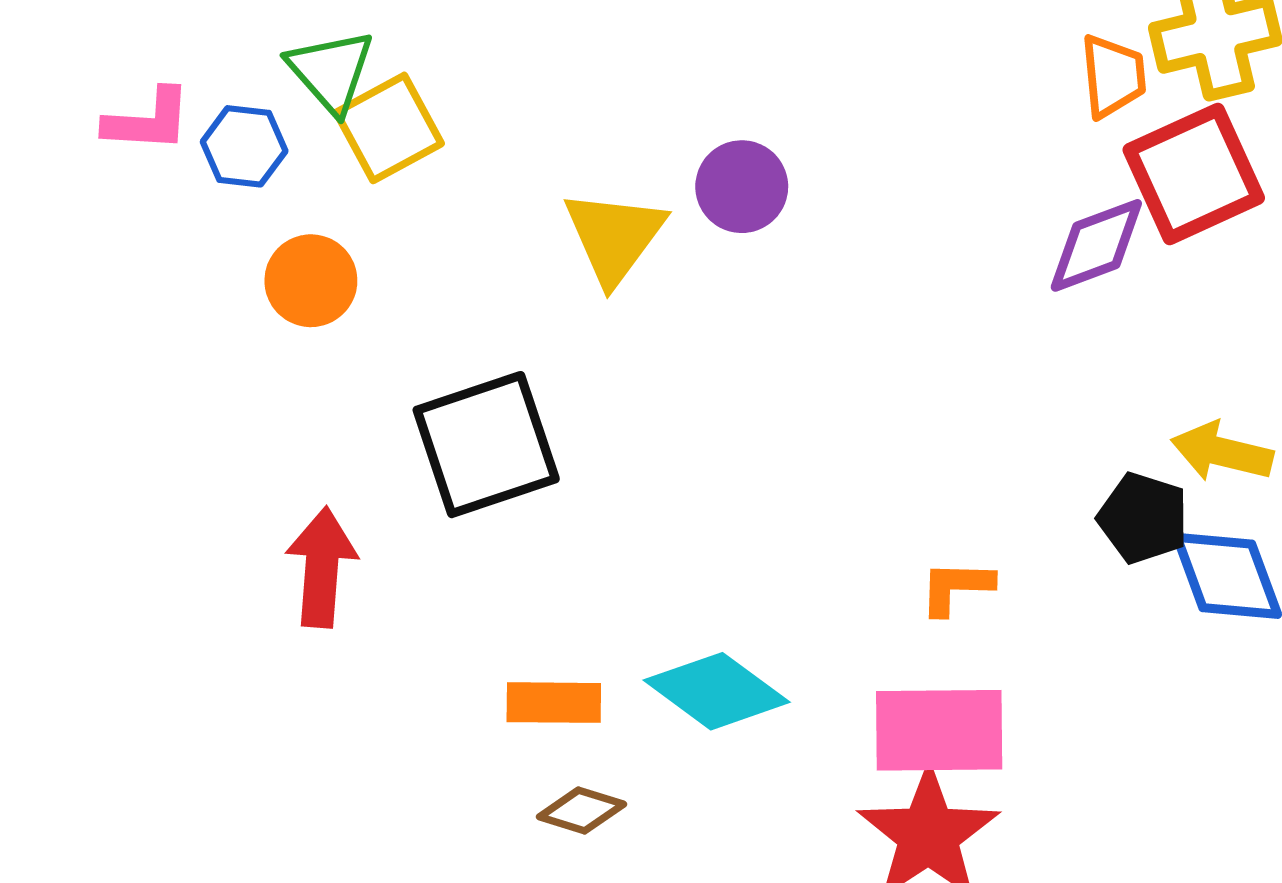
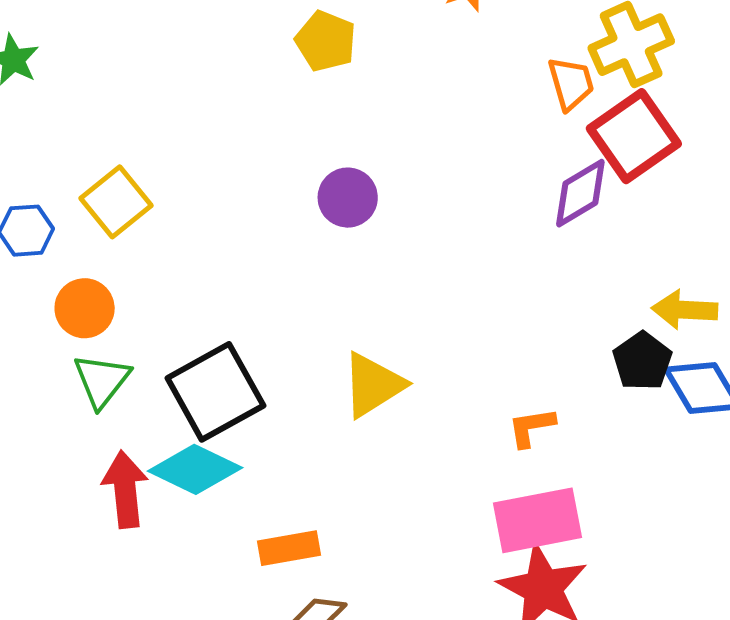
green triangle: (331, 71) -> (102, 381), moved, turned 30
yellow triangle: (614, 237) -> (373, 385), moved, turned 32
black pentagon: (1143, 518) -> (642, 361), turned 30
cyan diamond: (717, 691) -> (195, 469), moved

